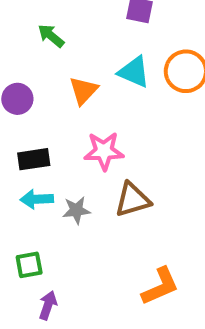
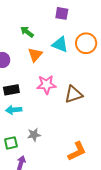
green arrow: (51, 36) -> (27, 32), moved
brown triangle: (133, 200) -> (74, 94), moved
gray star: (76, 210) -> (34, 135), moved

